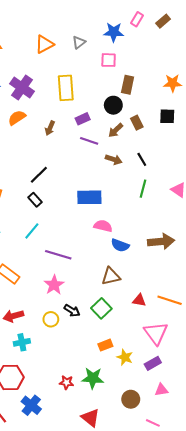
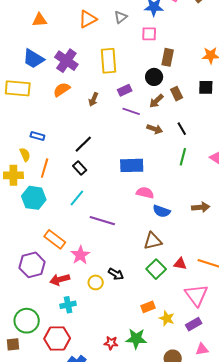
brown arrow: (161, 241) -> (201, 207), size x0.7
pink star: (54, 285) -> (80, 255), moved
green square: (101, 308) -> (156, 269), moved

